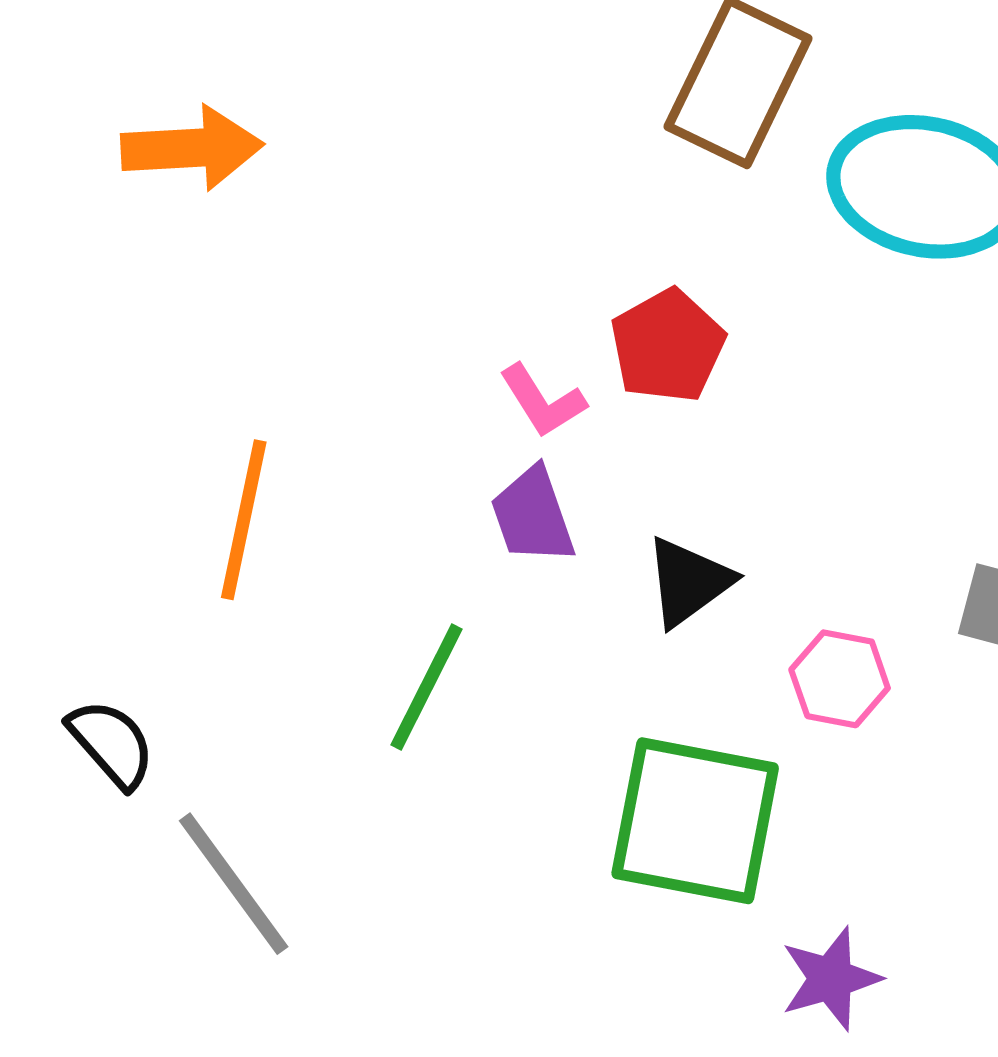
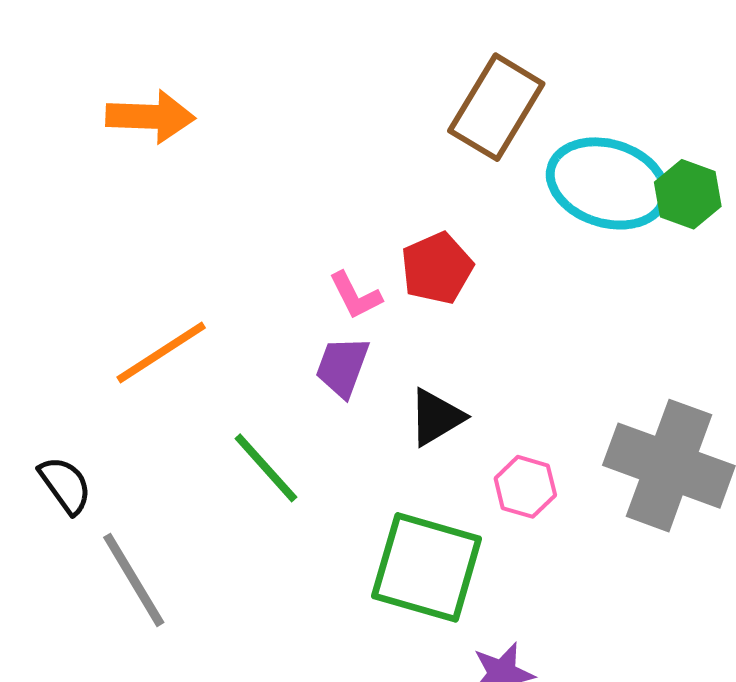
purple trapezoid: (533, 516) -> (342, 367), turned 34
orange line: (244, 520) -> (161, 353), turned 40
green line: (427, 687) -> (266, 468), turned -74

